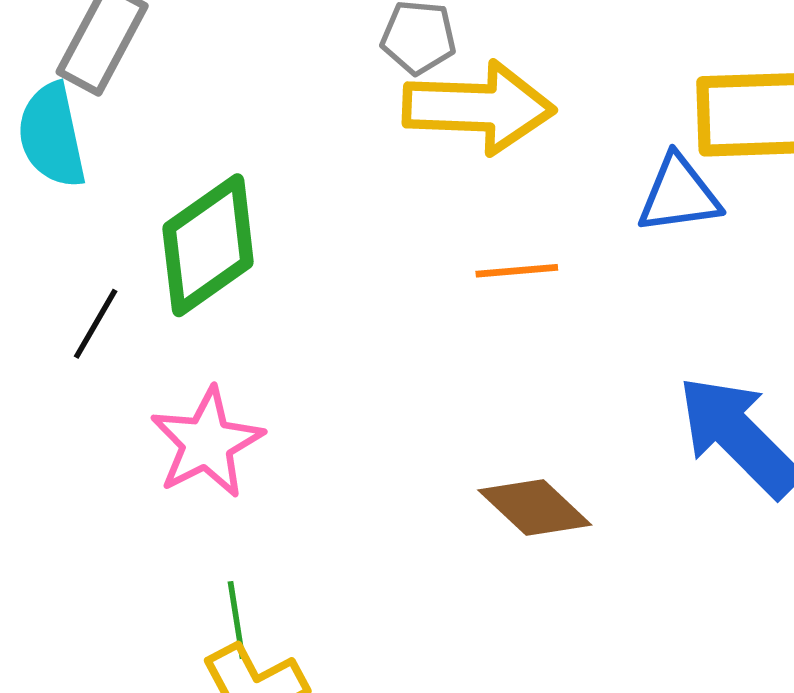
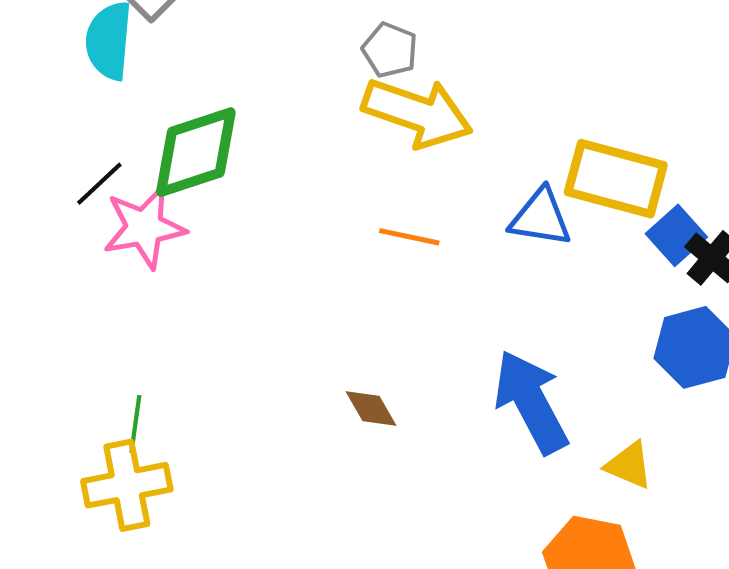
pink star: (207, 443) -> (144, 227), moved
brown diamond: (535, 508) -> (371, 408), size x0.7

